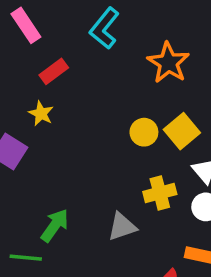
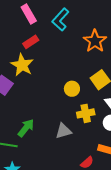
pink rectangle: (26, 25) -> (29, 14), moved
yellow star: (41, 113) -> (22, 65), size x1.6
yellow circle: (144, 132) -> (72, 89), moved

